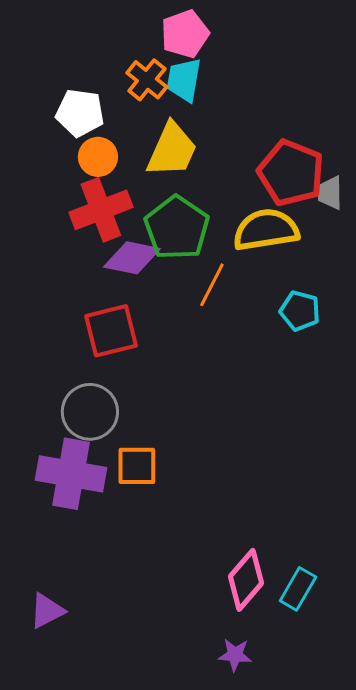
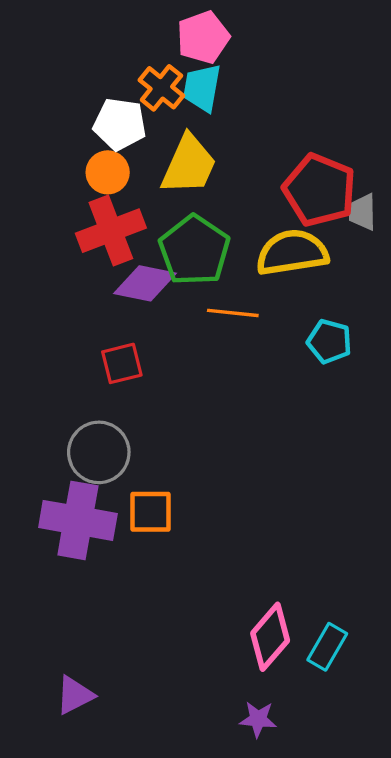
white pentagon: (80, 113) -> (120, 124), moved
orange line: (212, 285) -> (233, 313), turned 69
red square: (111, 331) -> (122, 363), size x0.7
purple triangle: (47, 611) -> (75, 695), moved

